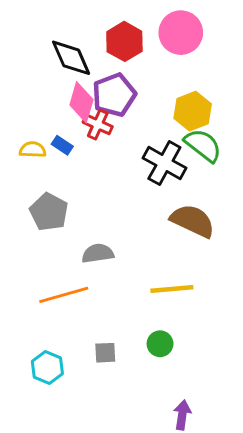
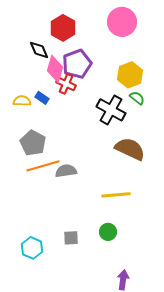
red hexagon: (124, 41) -> (63, 28), moved
black diamond: (71, 58) -> (39, 50), moved, size x0.7
green semicircle: (203, 145) -> (137, 98), size x0.6
orange line: (64, 295) -> (43, 166), moved

